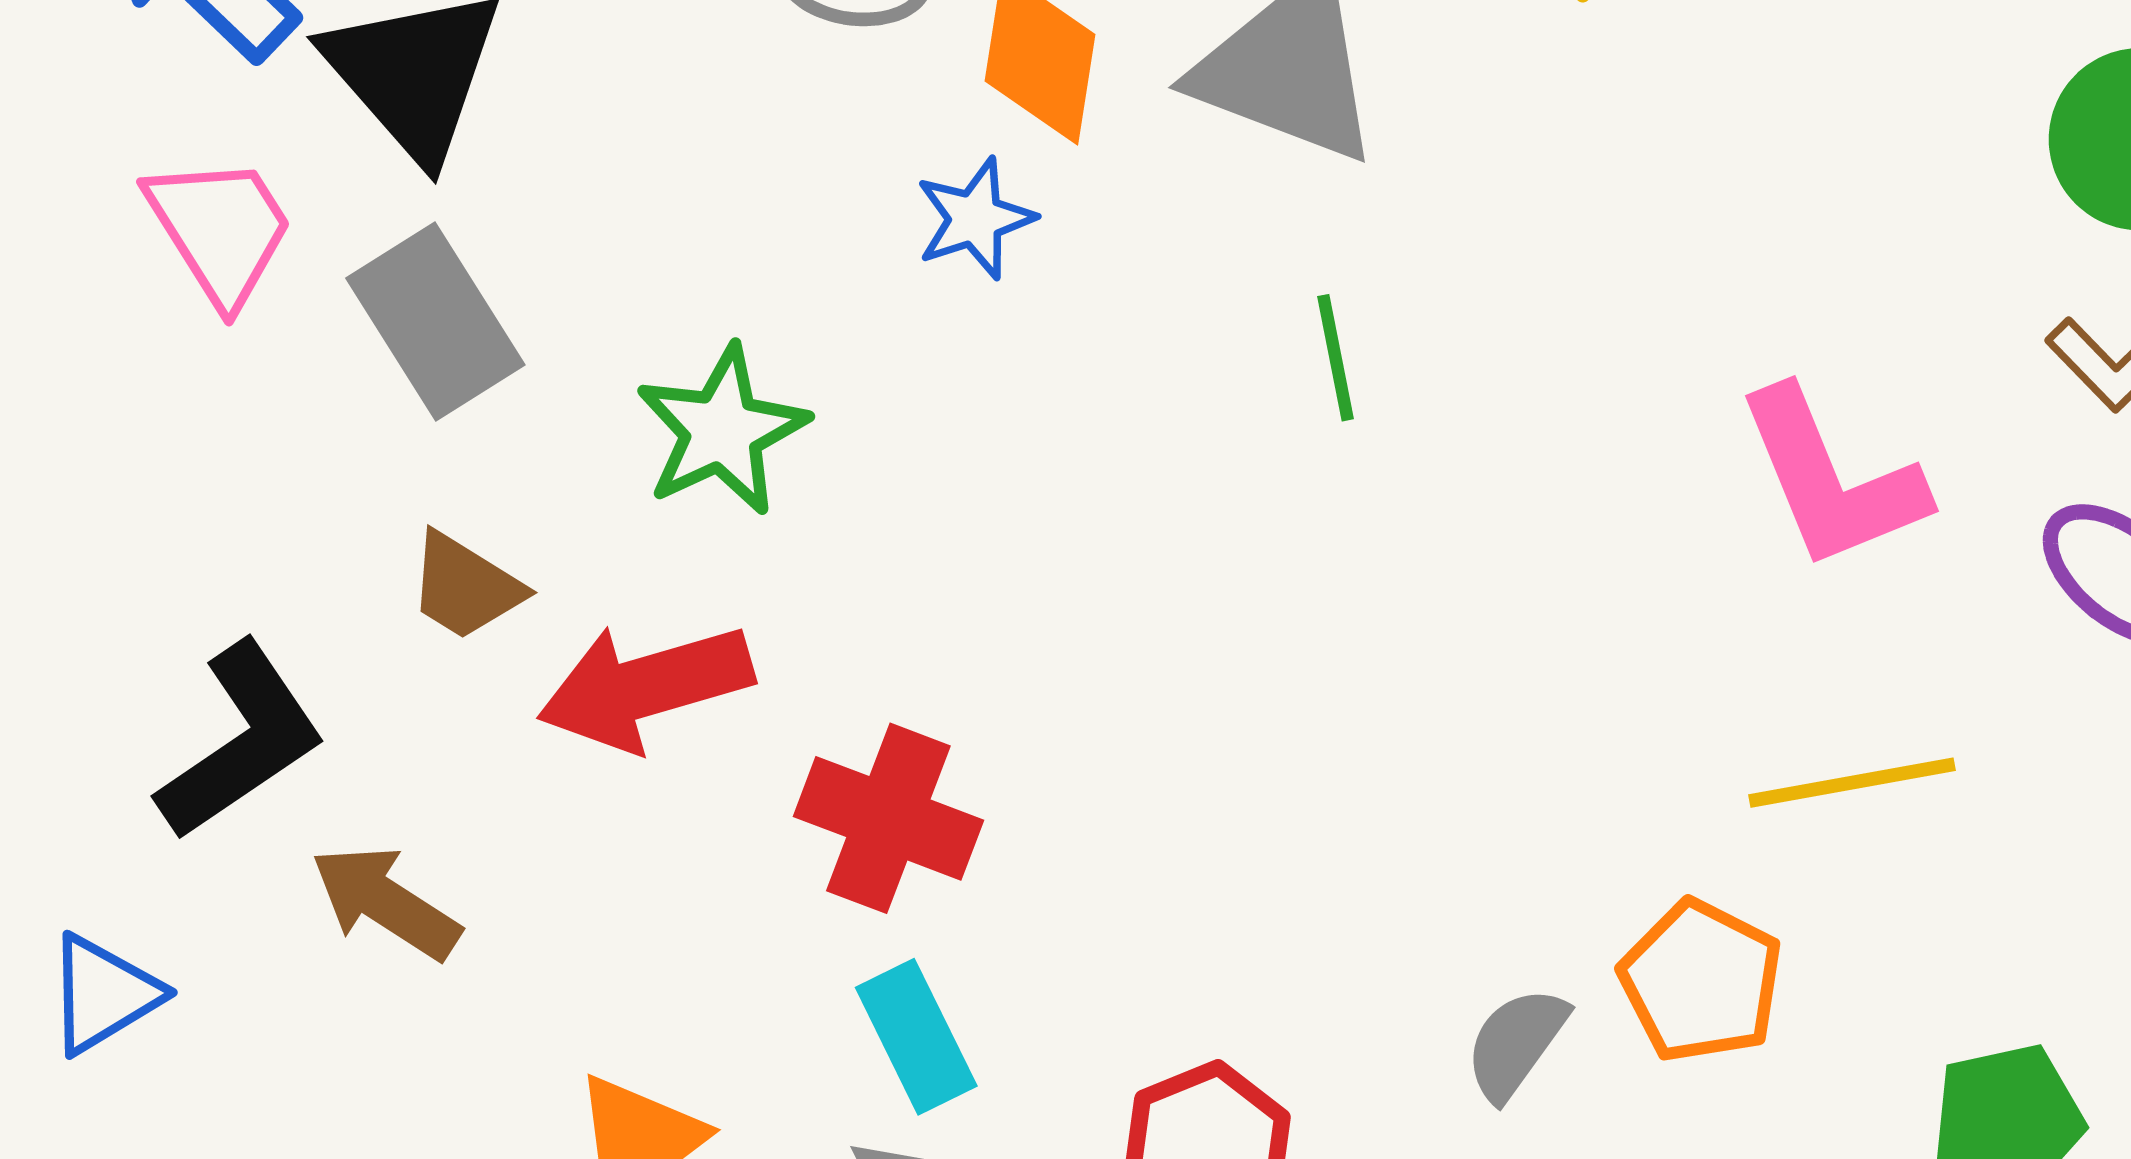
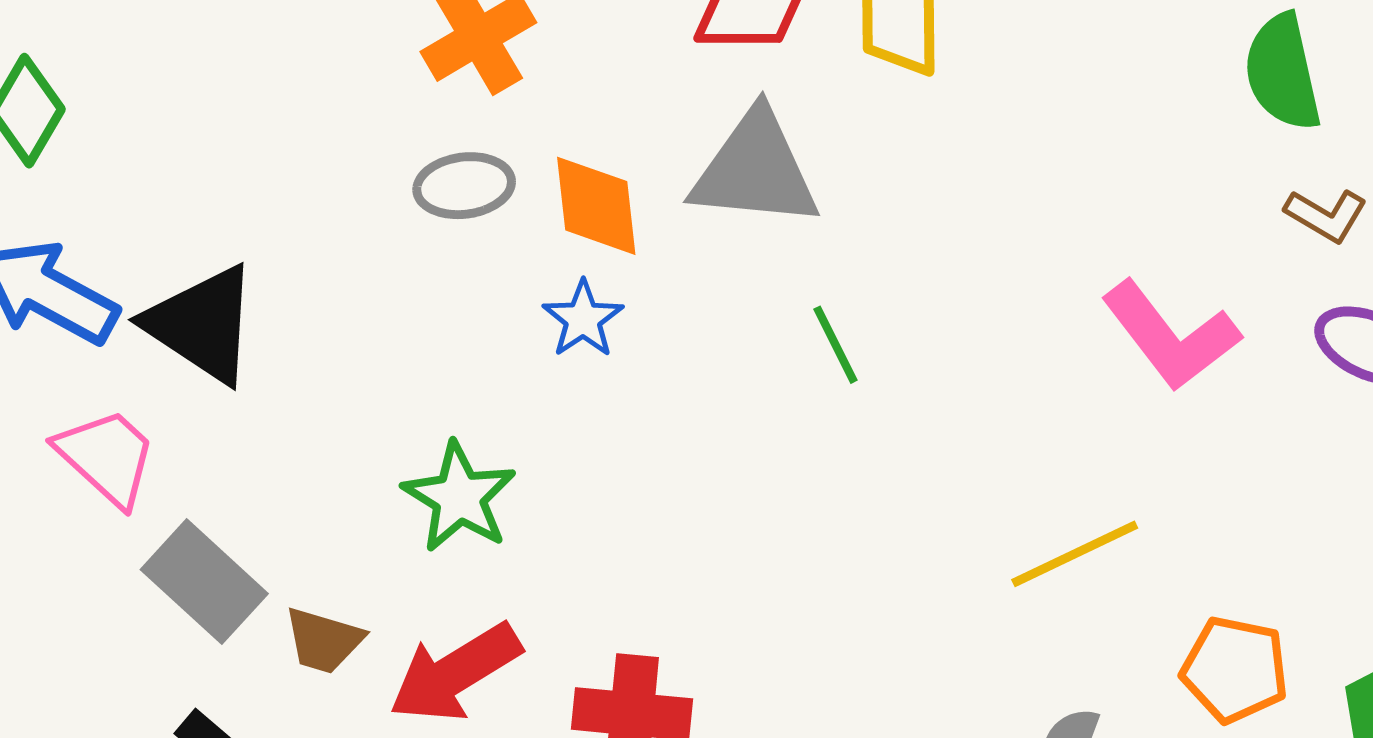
gray rectangle: (435, 322) -> (204, 582), moved
yellow line: (1852, 783) -> (1075, 554), moved
orange pentagon: (1701, 981) -> (1235, 670), moved

